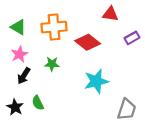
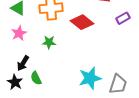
black arrow: (24, 76) -> (23, 63), moved
cyan star: (96, 81) -> (90, 78), moved

